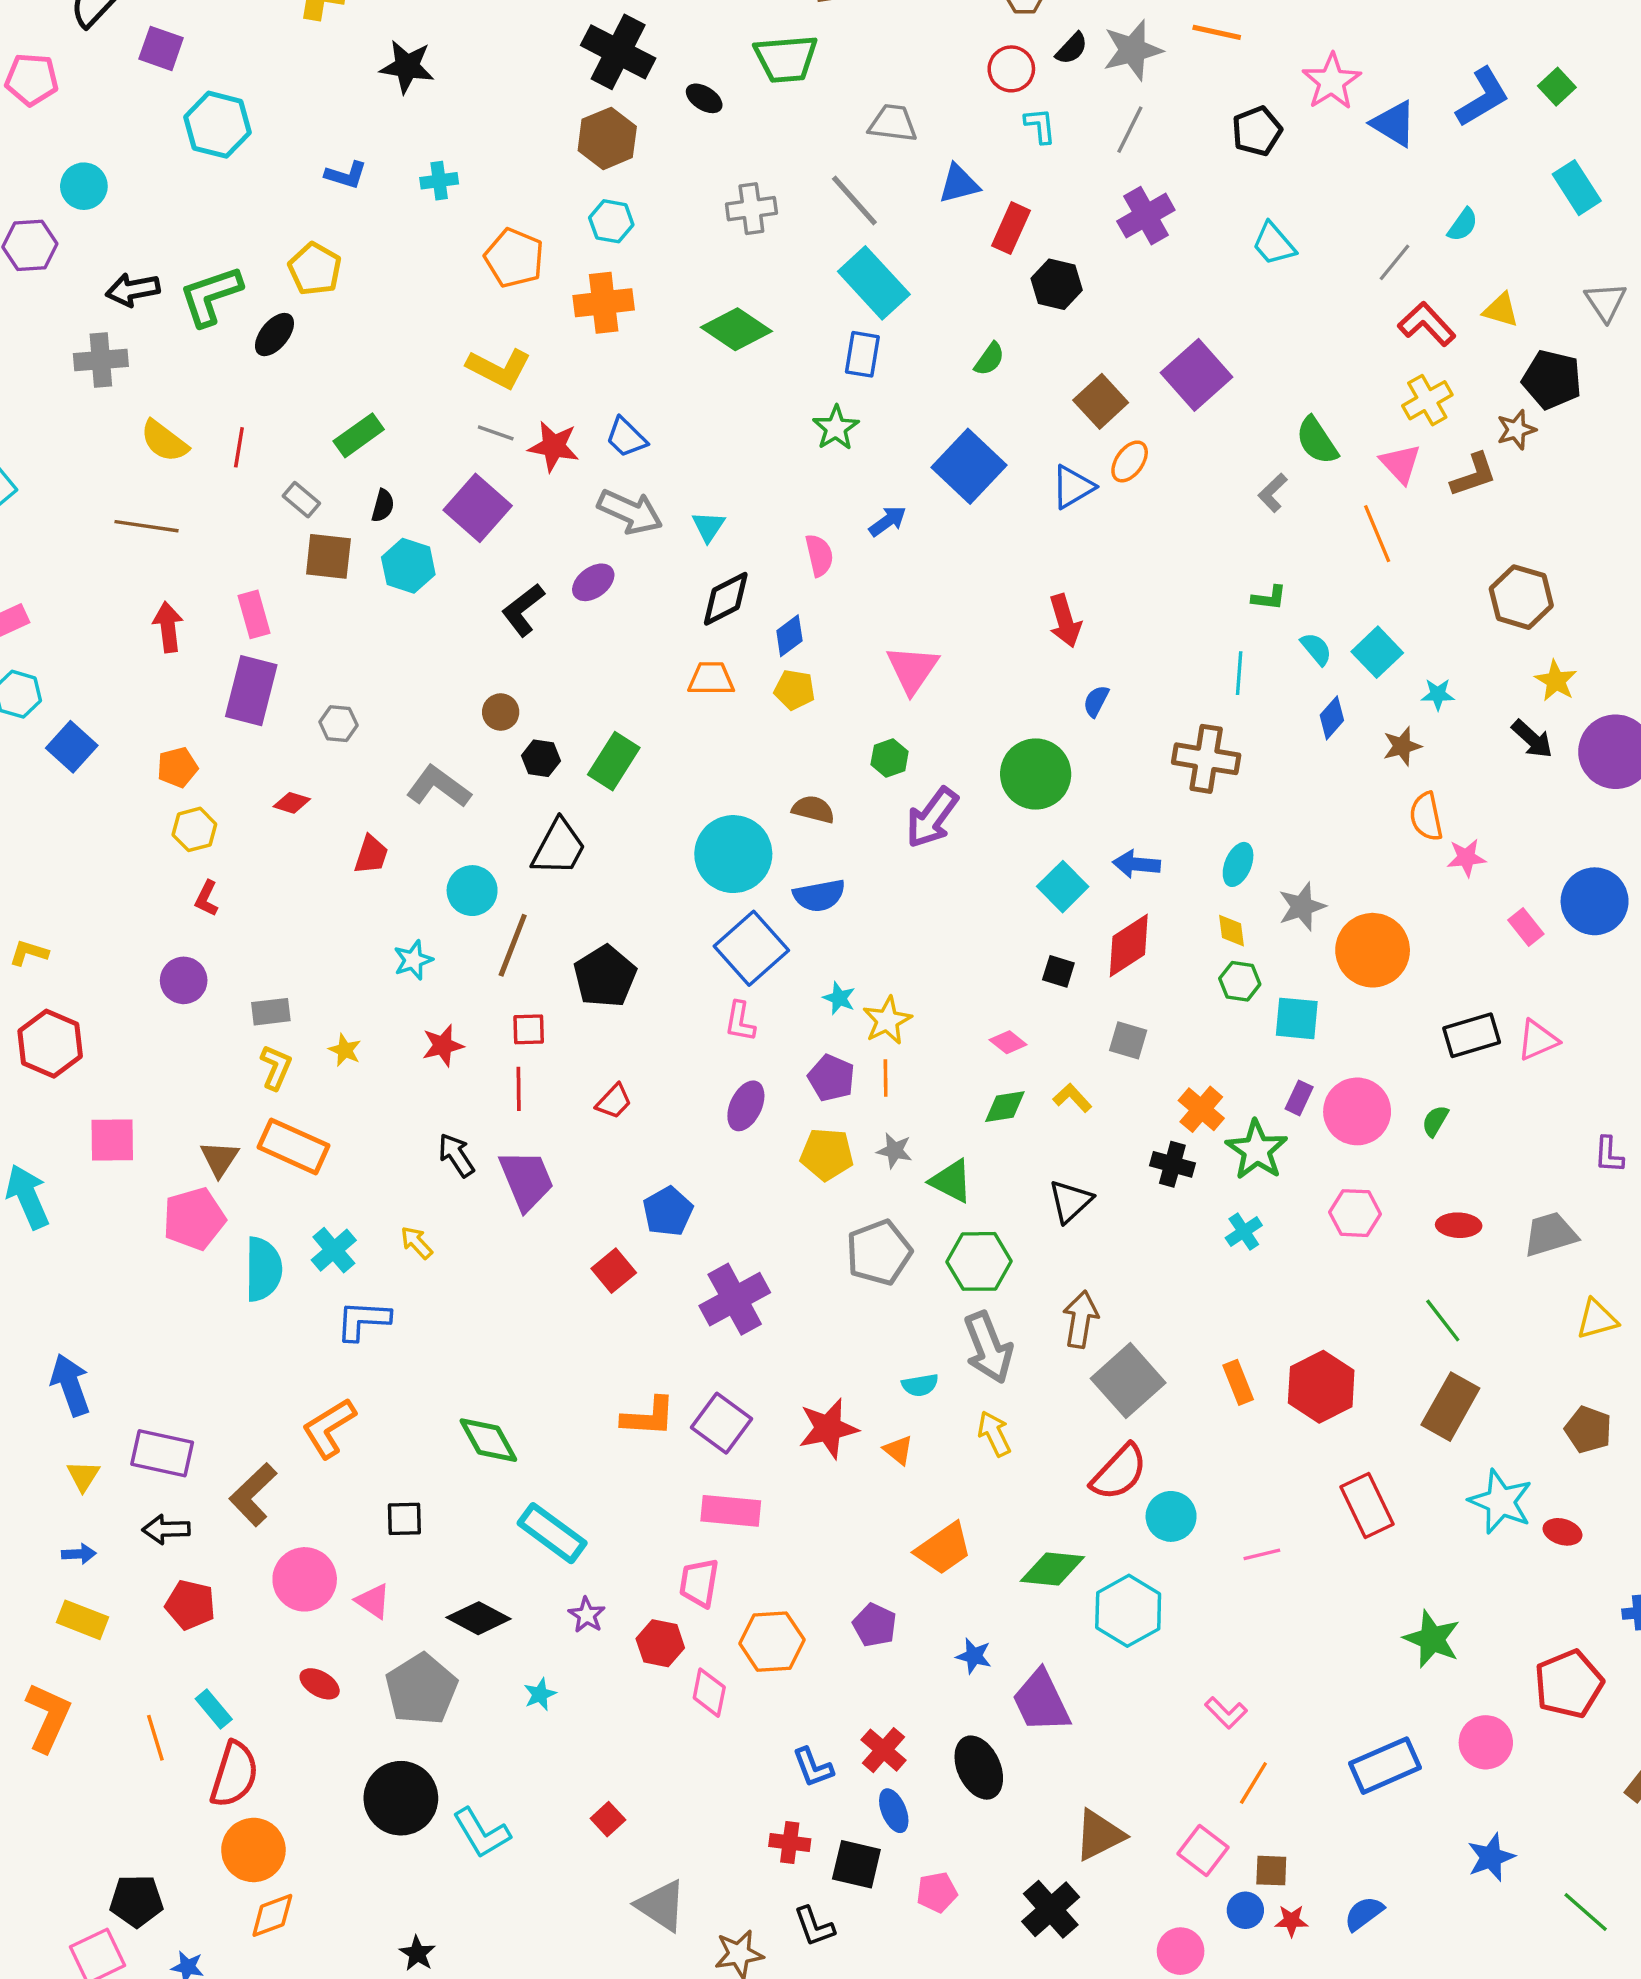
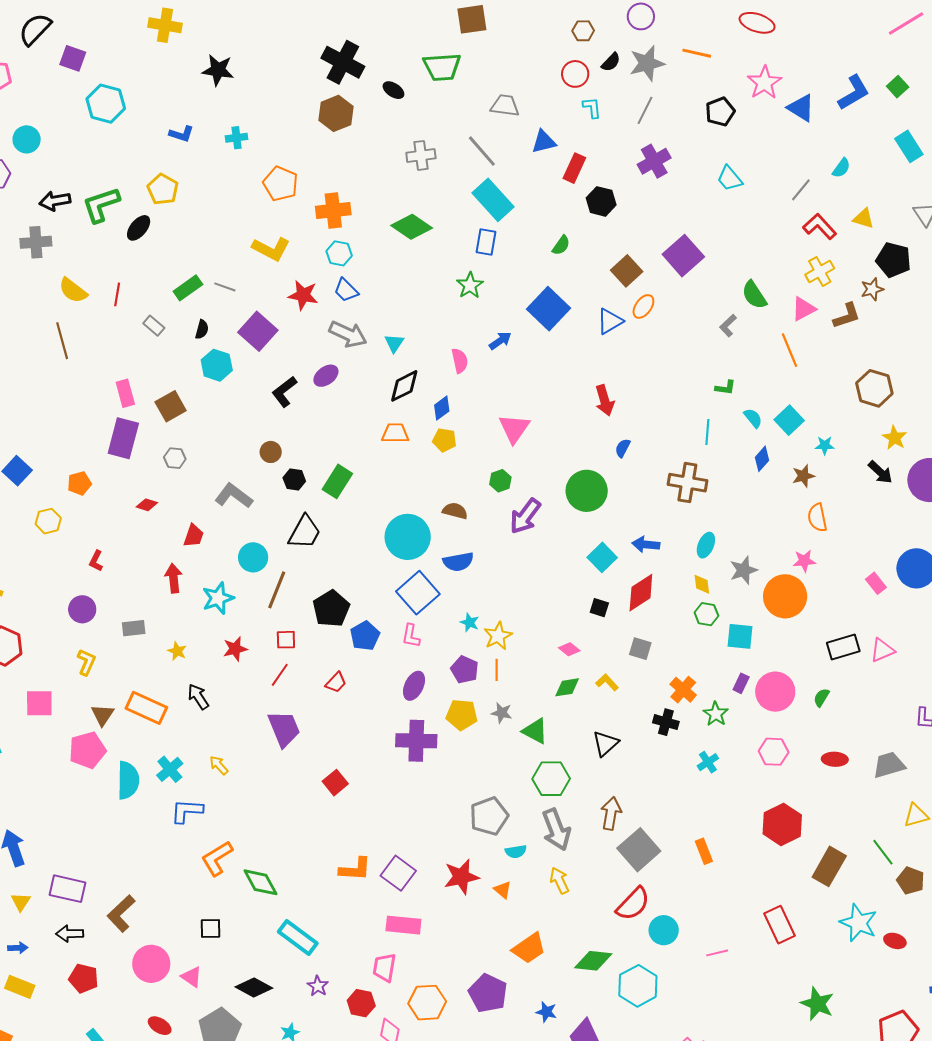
cyan hexagon: (611, 221) -> (339, 253), moved
gray line: (496, 433) -> (225, 287), moved
pink triangle: (1400, 464) -> (804, 309), turned 44
brown line: (146, 526) -> (62, 341), turned 66
brown square: (328, 556) -> (171, 406), moved, turned -36
red arrow: (168, 627) -> (174, 578), moved
yellow hexagon: (194, 829) -> (48, 521), moved
pink star: (1466, 858) -> (804, 561), moved
cyan star: (413, 960) -> (218, 598), size x1.4
yellow L-shape: (276, 1067) -> (86, 662), moved
red line: (519, 1089) -> (280, 675), turned 35
green star: (1257, 1150) -> (716, 714), size x0.7
black arrow: (456, 1155) -> (198, 697), moved
blue pentagon: (668, 1211) -> (365, 636), moved
gray pentagon: (879, 1253) -> (489, 816), moved
purple cross: (735, 1299) -> (416, 741), moved, turned 30
green line: (1443, 1320) -> (883, 852), moved
red hexagon: (1321, 1387) -> (782, 824), moved
orange L-shape: (329, 1428) -> (217, 858), moved
purple pentagon: (875, 1625) -> (488, 993), size x1.5

